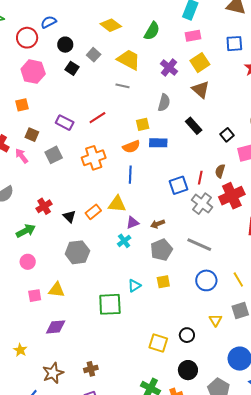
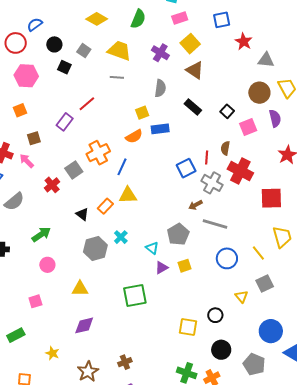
red line: (97, 118) -> (87, 104), moved
purple rectangle: (65, 123) -> (65, 122), turned -72
brown square: (32, 135) -> (34, 138), turned -32
gray square: (54, 155) -> (74, 170), moved
blue line: (130, 175) -> (122, 167), moved, turned 30
red cross: (232, 196) -> (240, 171), turned -30
red cross: (44, 206) -> (52, 185), moved
purple triangle: (133, 223) -> (162, 268), moved
brown arrow: (158, 224) -> (195, 205), moved
cyan cross: (124, 241) -> (121, 237), moved
cyan triangle: (134, 286) -> (152, 248), moved, turned -40
pink square: (35, 296) -> (35, 301), moved

